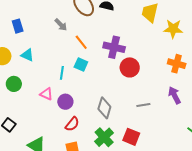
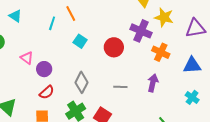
purple cross: (114, 47) -> (141, 31), moved
cyan square: (81, 64) -> (80, 41), moved
cyan line: (62, 73) -> (52, 23), moved
purple arrow: (174, 95) -> (153, 83), turned 30

